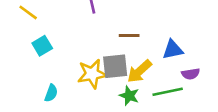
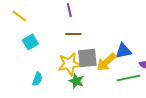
brown line: (129, 35) -> (73, 34), moved
blue triangle: (173, 50) -> (123, 51), moved
green star: (129, 96) -> (76, 81), moved

